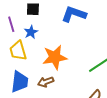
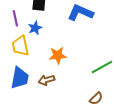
orange star: (55, 57) -> (58, 55), size x0.7

